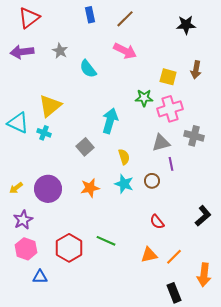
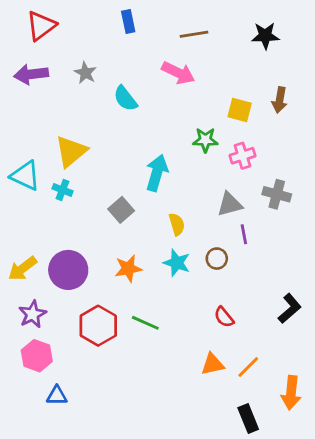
brown line: (125, 19) -> (194, 34), moved, turned 36
pink cross: (170, 109) -> (242, 156), size x0.7
yellow arrow: (16, 188) -> (23, 269), size x1.5
green line: (106, 241) -> (145, 323), moved
red hexagon: (69, 248) -> (98, 326), moved

